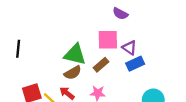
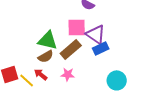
purple triangle: (129, 48) -> (96, 34), size x1.5
brown rectangle: (101, 65) -> (71, 49), size x1.5

